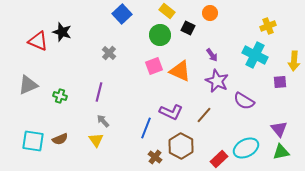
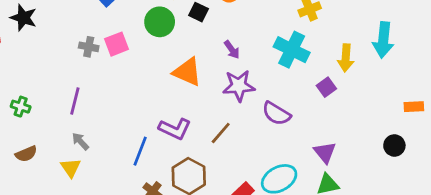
gray cross: (109, 53) -> (89, 47), turned -32
pink square: (154, 66) -> (117, 44), moved
purple star: (217, 81) -> (239, 86), turned -30
purple square: (280, 82) -> (326, 87), turned -32
brown semicircle: (60, 139) -> (26, 154), moved

